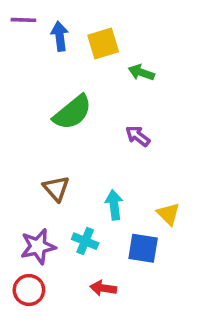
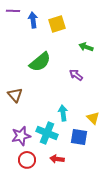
green arrow: (141, 73) -> (86, 47), moved
brown triangle: (56, 189) -> (15, 95), moved
cyan cross: (85, 241) -> (47, 133), size x1.5
red circle: (29, 290) -> (27, 160), moved

